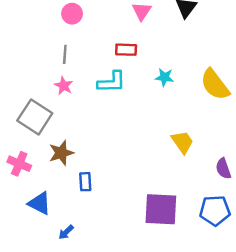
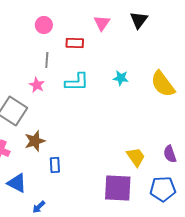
red rectangle: (126, 50) -> (75, 43), moved
gray line: (65, 54) -> (47, 60), moved
yellow trapezoid: (182, 142) -> (136, 157), moved

